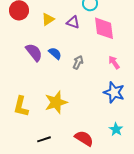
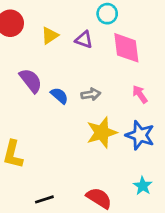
blue semicircle: (55, 53) -> (59, 96), moved
gray arrow: (78, 62) -> (91, 94), turned 56
yellow star: (56, 102) -> (102, 133), moved

